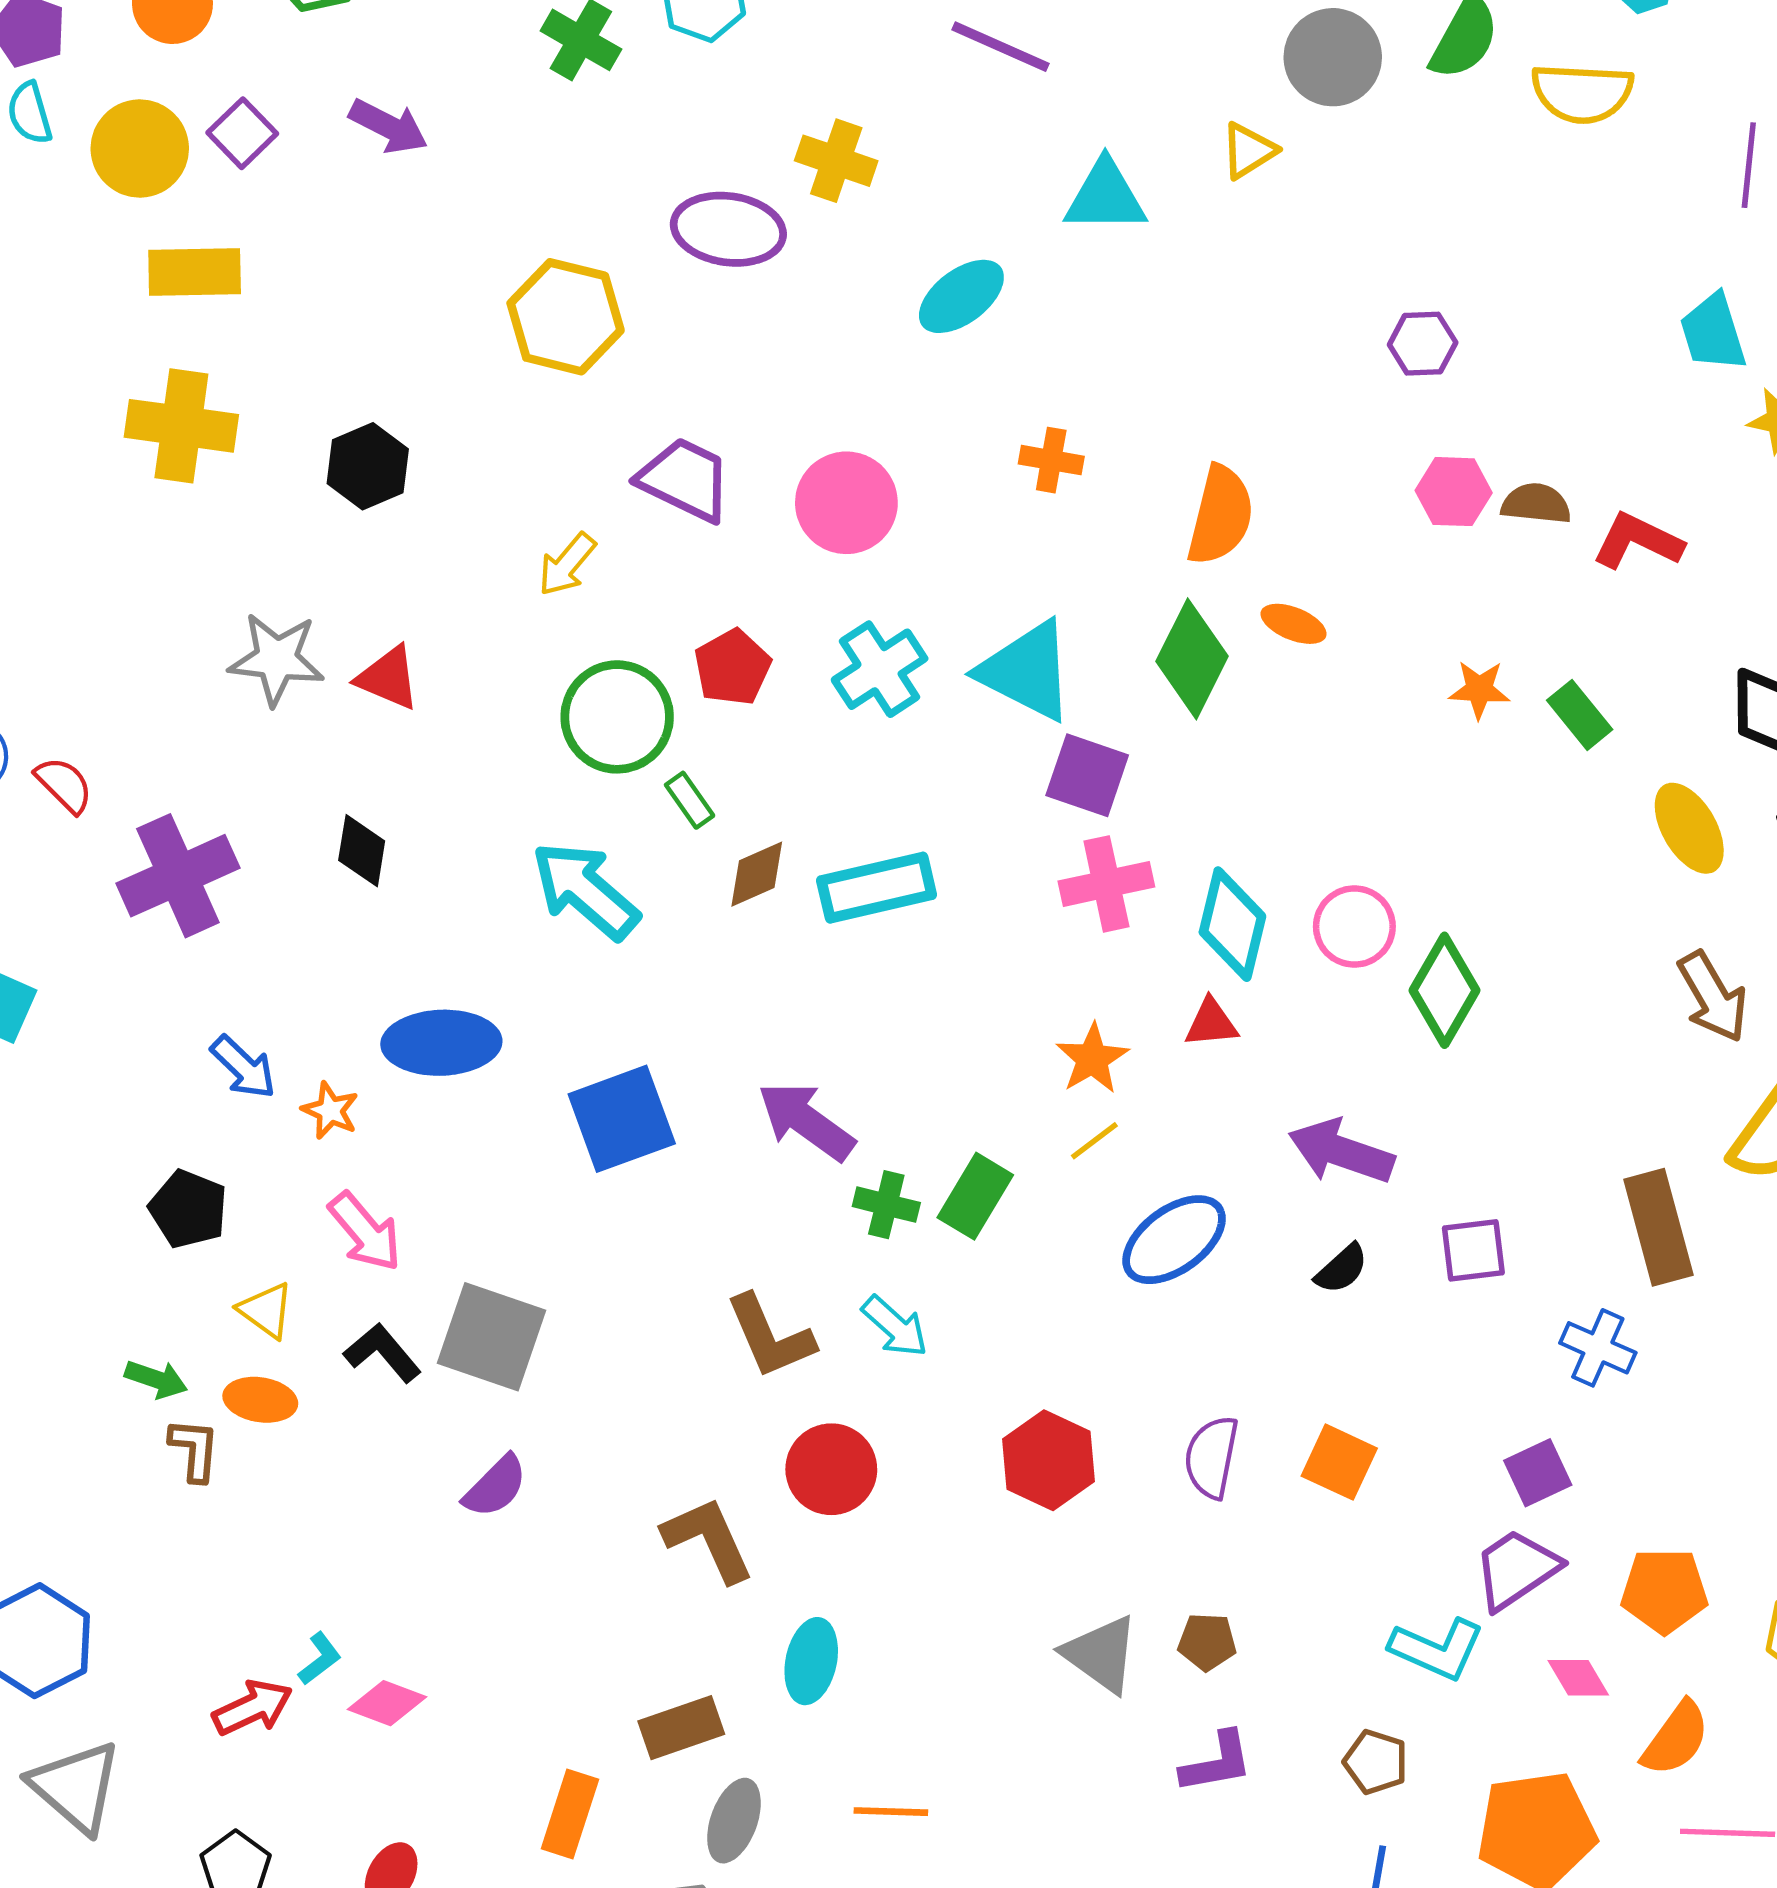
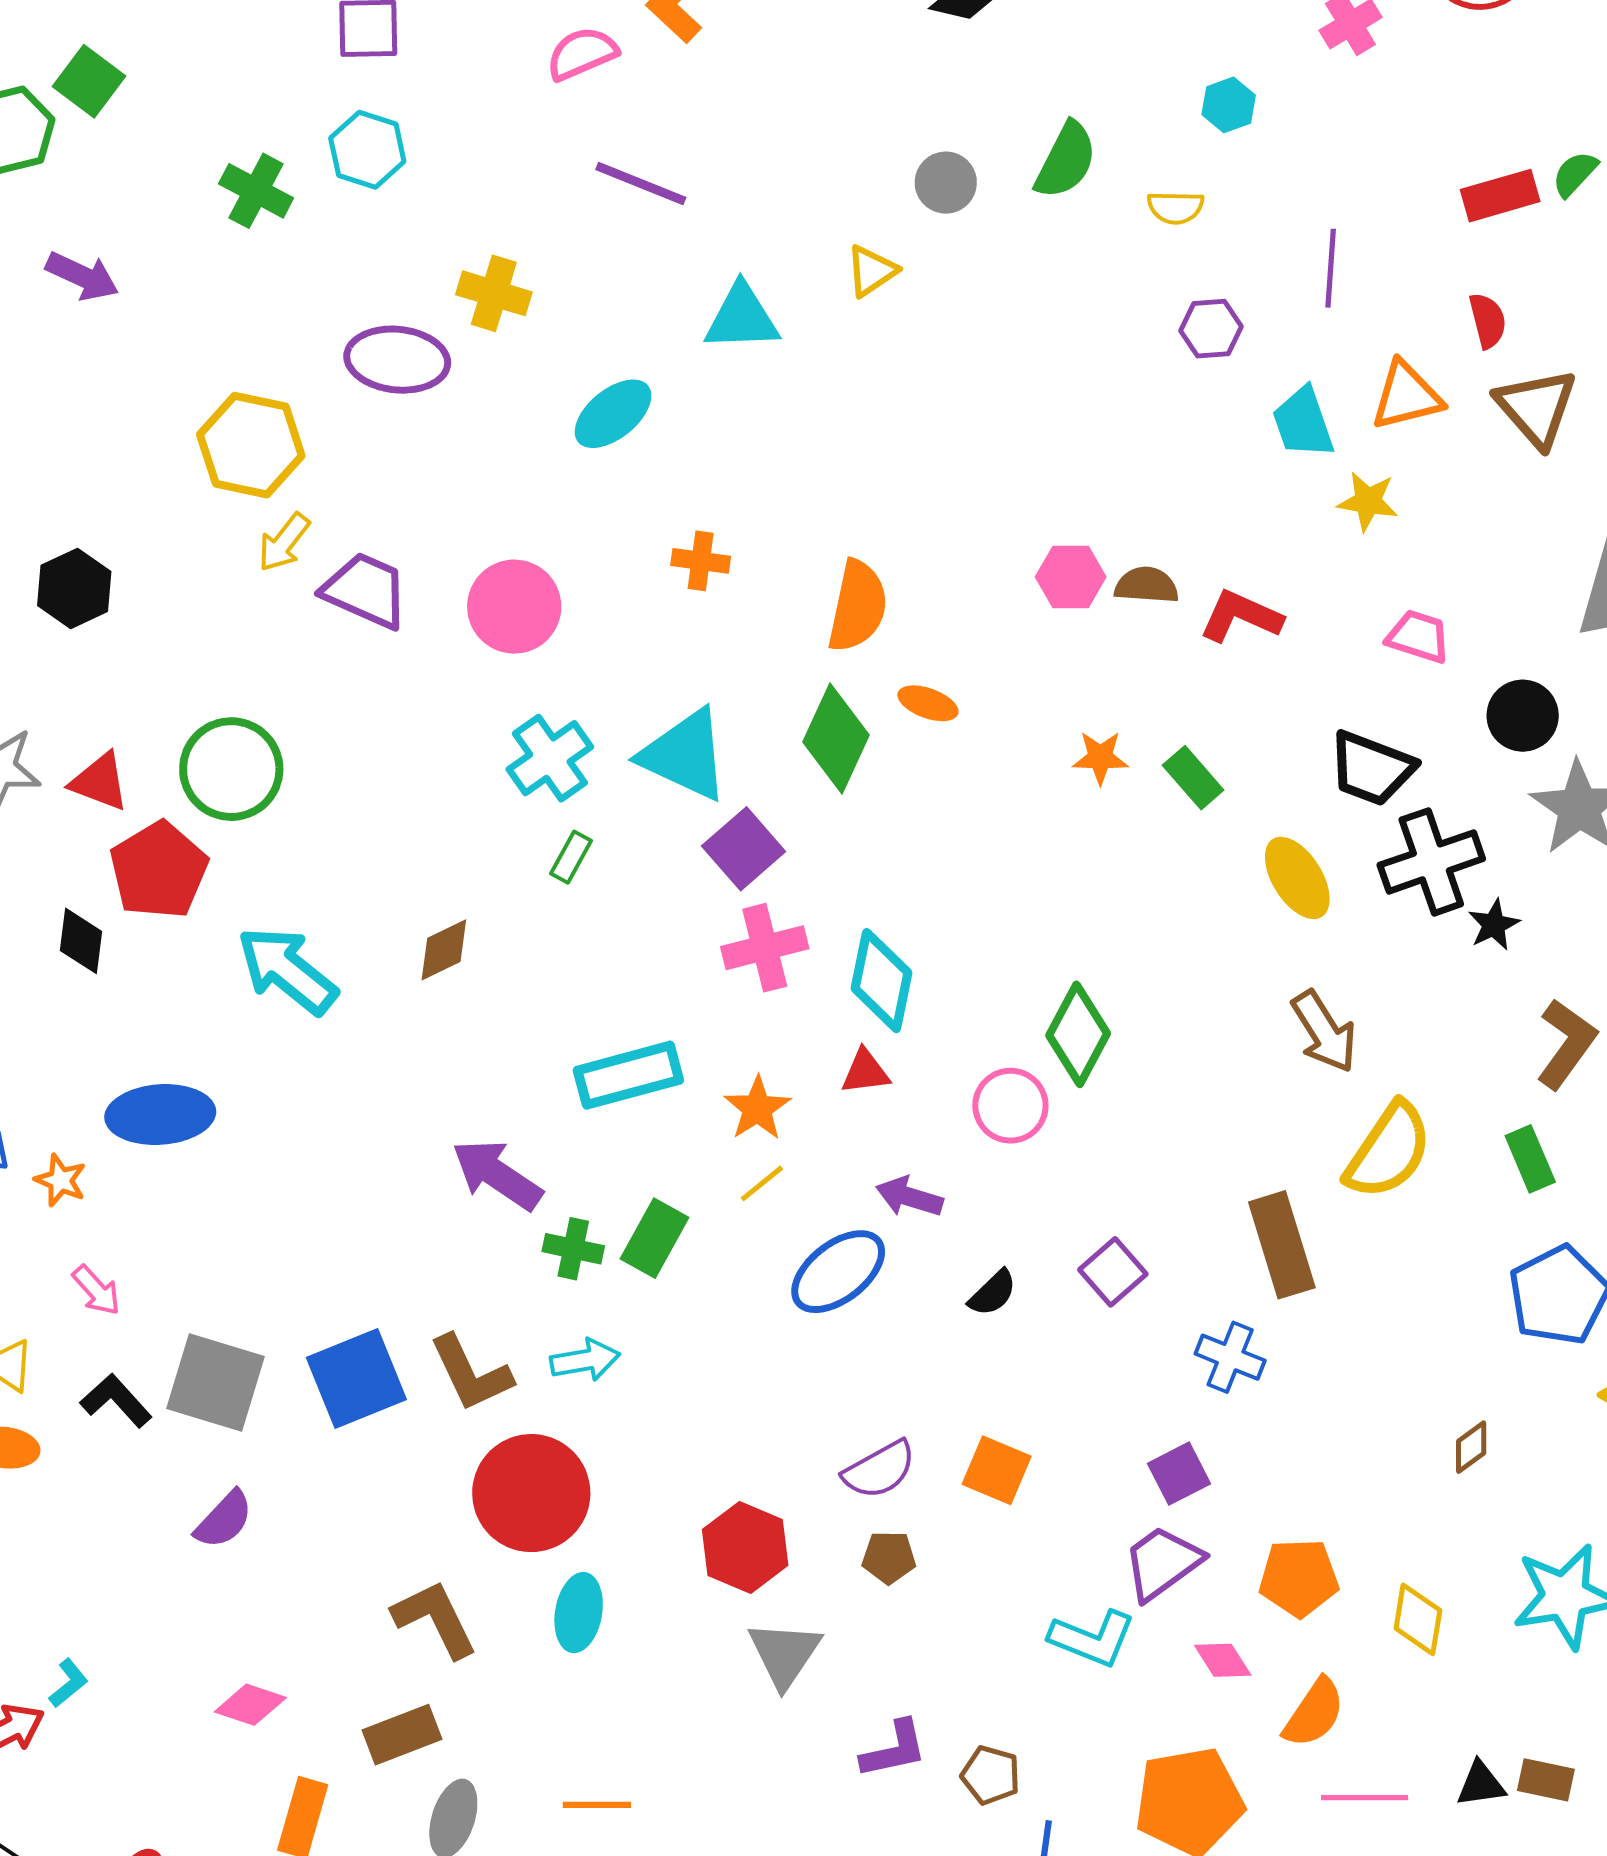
gray circle: (1333, 57) -> (946, 183), size x0.7
yellow semicircle: (1582, 93) -> (1176, 207), size x0.6
purple hexagon: (1423, 344) -> (1211, 329), moved
yellow arrow: (567, 564) -> (284, 542), moved
red pentagon: (732, 667) -> (159, 870), moved, size x1.4
green circle: (617, 717) -> (231, 769), moved
purple square: (1087, 775) -> (744, 849), turned 32
green rectangle: (690, 800) -> (571, 857), moved, turned 66
cyan rectangle: (877, 888) -> (628, 1075), moved
pink circle: (1354, 927) -> (1010, 1106), moved
blue square: (622, 1119) -> (356, 1379), moved
purple arrow: (1341, 1152) -> (909, 1197), moved, size x0.7
pink arrow: (365, 1232) -> (96, 1290), size x0.7
purple square: (1473, 1250) -> (1113, 1272), turned -32
cyan arrow: (895, 1326) -> (585, 1360), turned -50
purple semicircle: (1212, 1457) -> (879, 1470), turned -128
red hexagon: (1049, 1460) -> (745, 1547), moved
red circle: (831, 1469) -> (531, 1493), size x1.4
brown L-shape: (708, 1539) -> (435, 1619), moved
brown pentagon: (1207, 1642) -> (889, 1557), moved
gray triangle: (1101, 1654) -> (784, 1654), turned 30
cyan ellipse: (811, 1661) -> (579, 1613), moved
pink diamond: (387, 1703) -> (250, 1705), moved
brown pentagon: (1376, 1762) -> (991, 1775), moved

